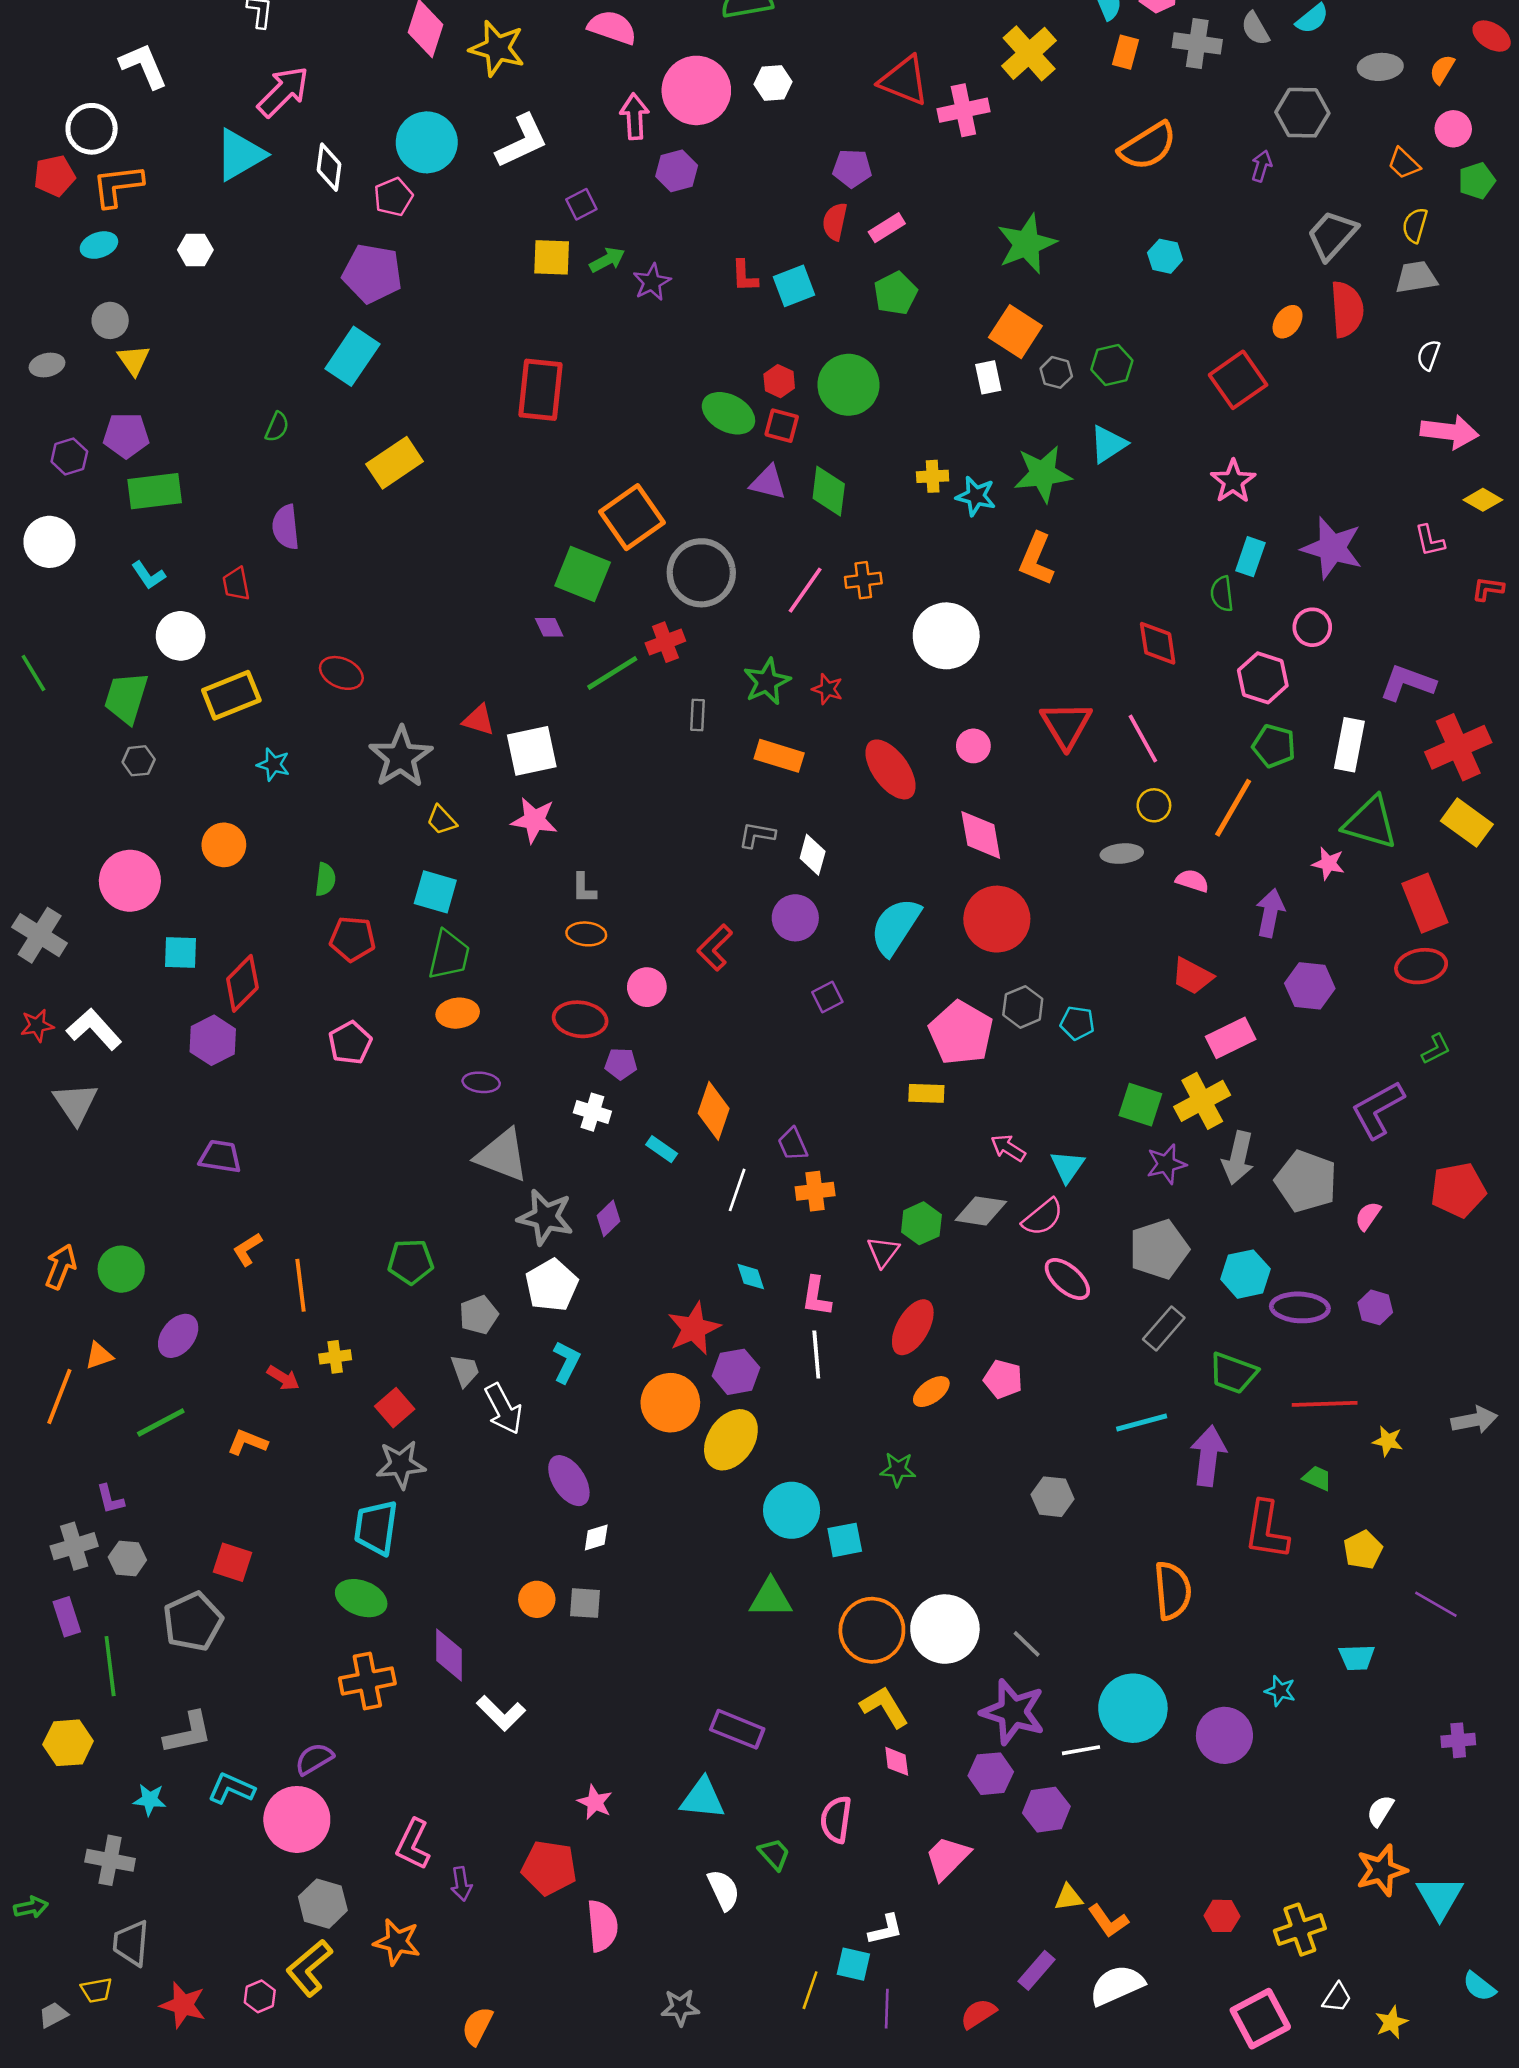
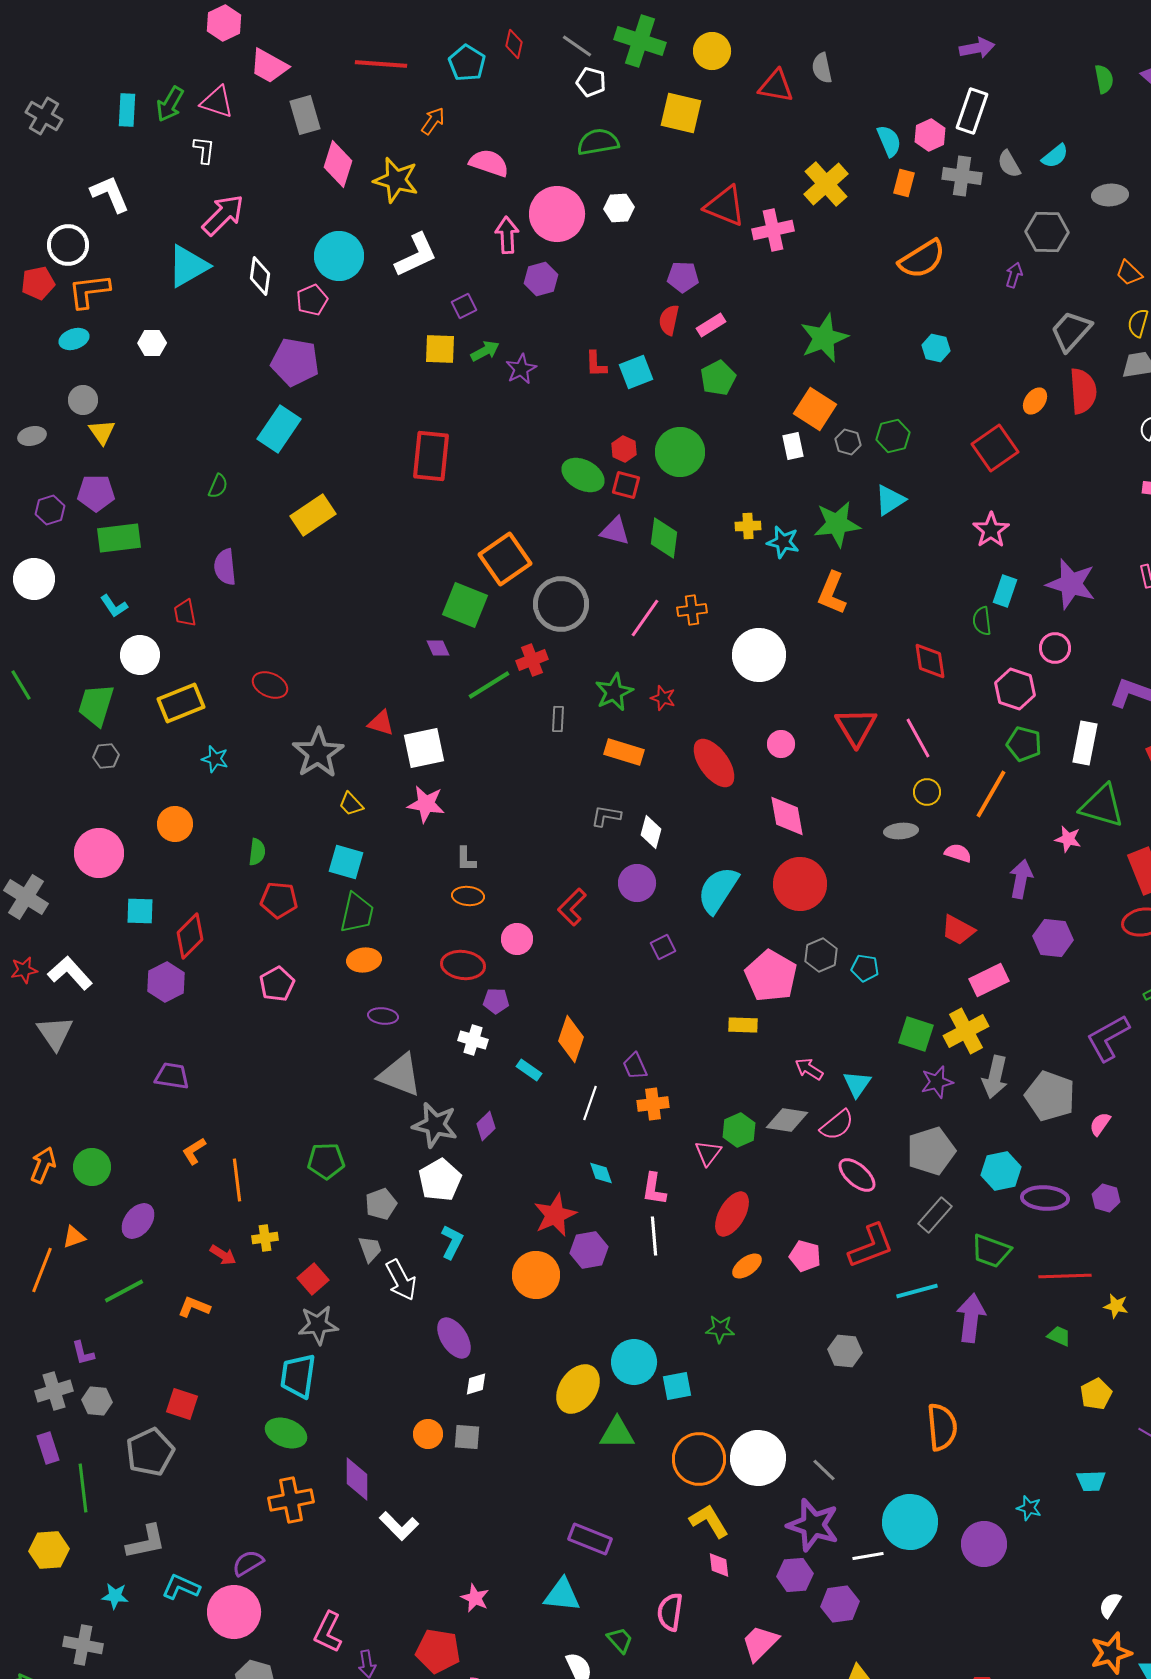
yellow ellipse: (731, 1440) -> (578, 1389), moved
red L-shape: (1266, 1530) -> (871, 1246), moved, turned -120

